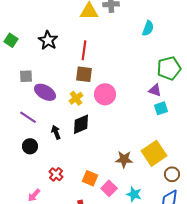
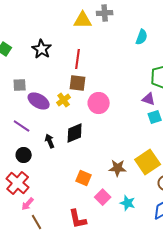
yellow cross: (76, 98) -> (64, 100), moved
red cross: (56, 174) -> (18, 183), moved, size x1.6
orange square: (90, 178) -> (84, 178), moved

